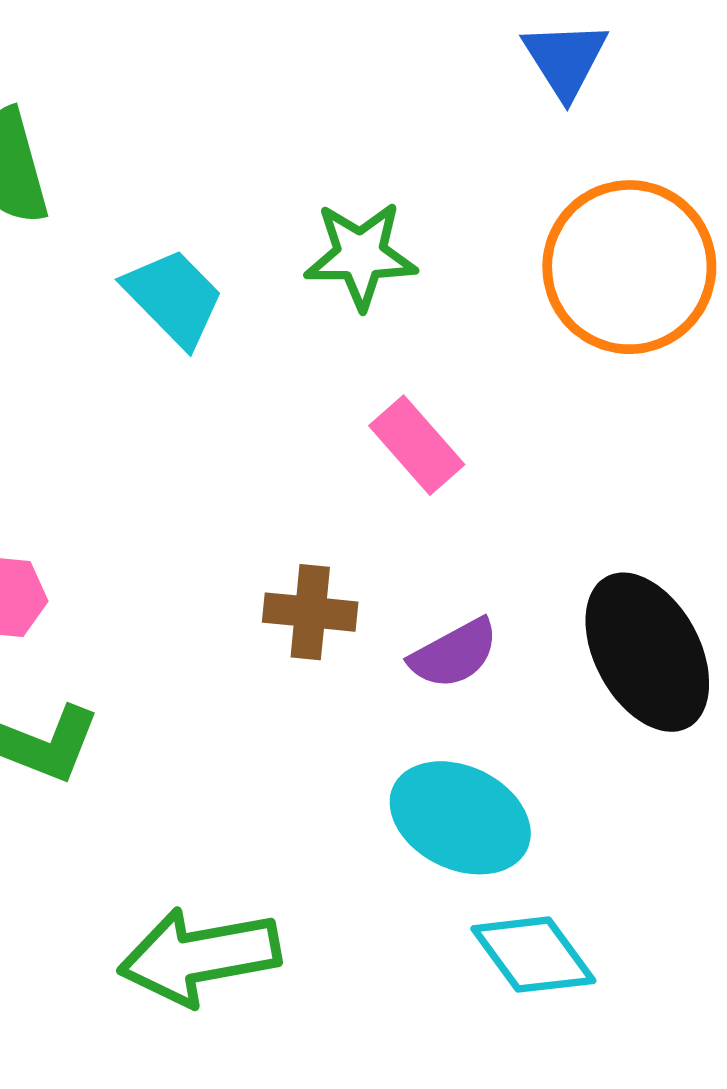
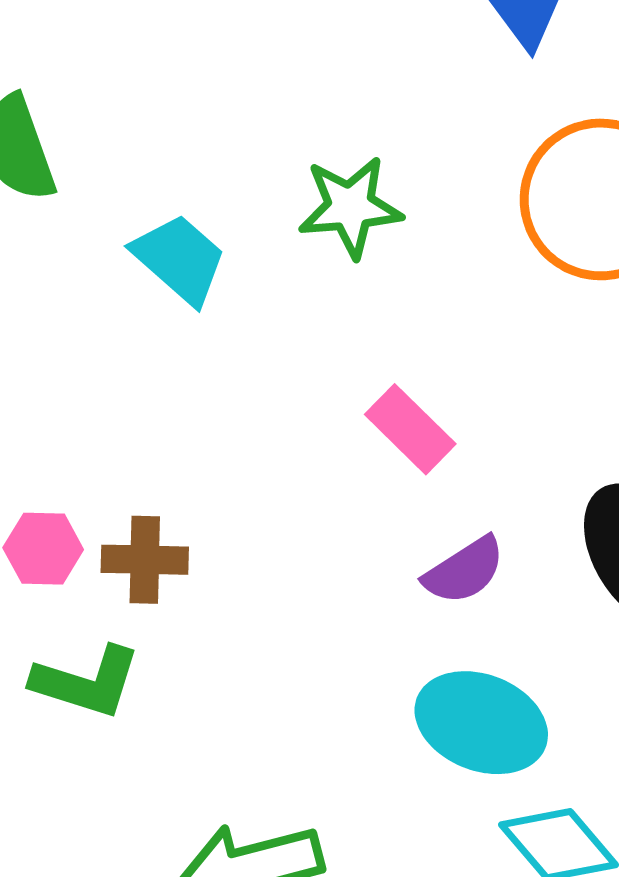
pink rectangle: (417, 445) -> (410, 429), moved
brown cross: (310, 612) -> (145, 560), moved

